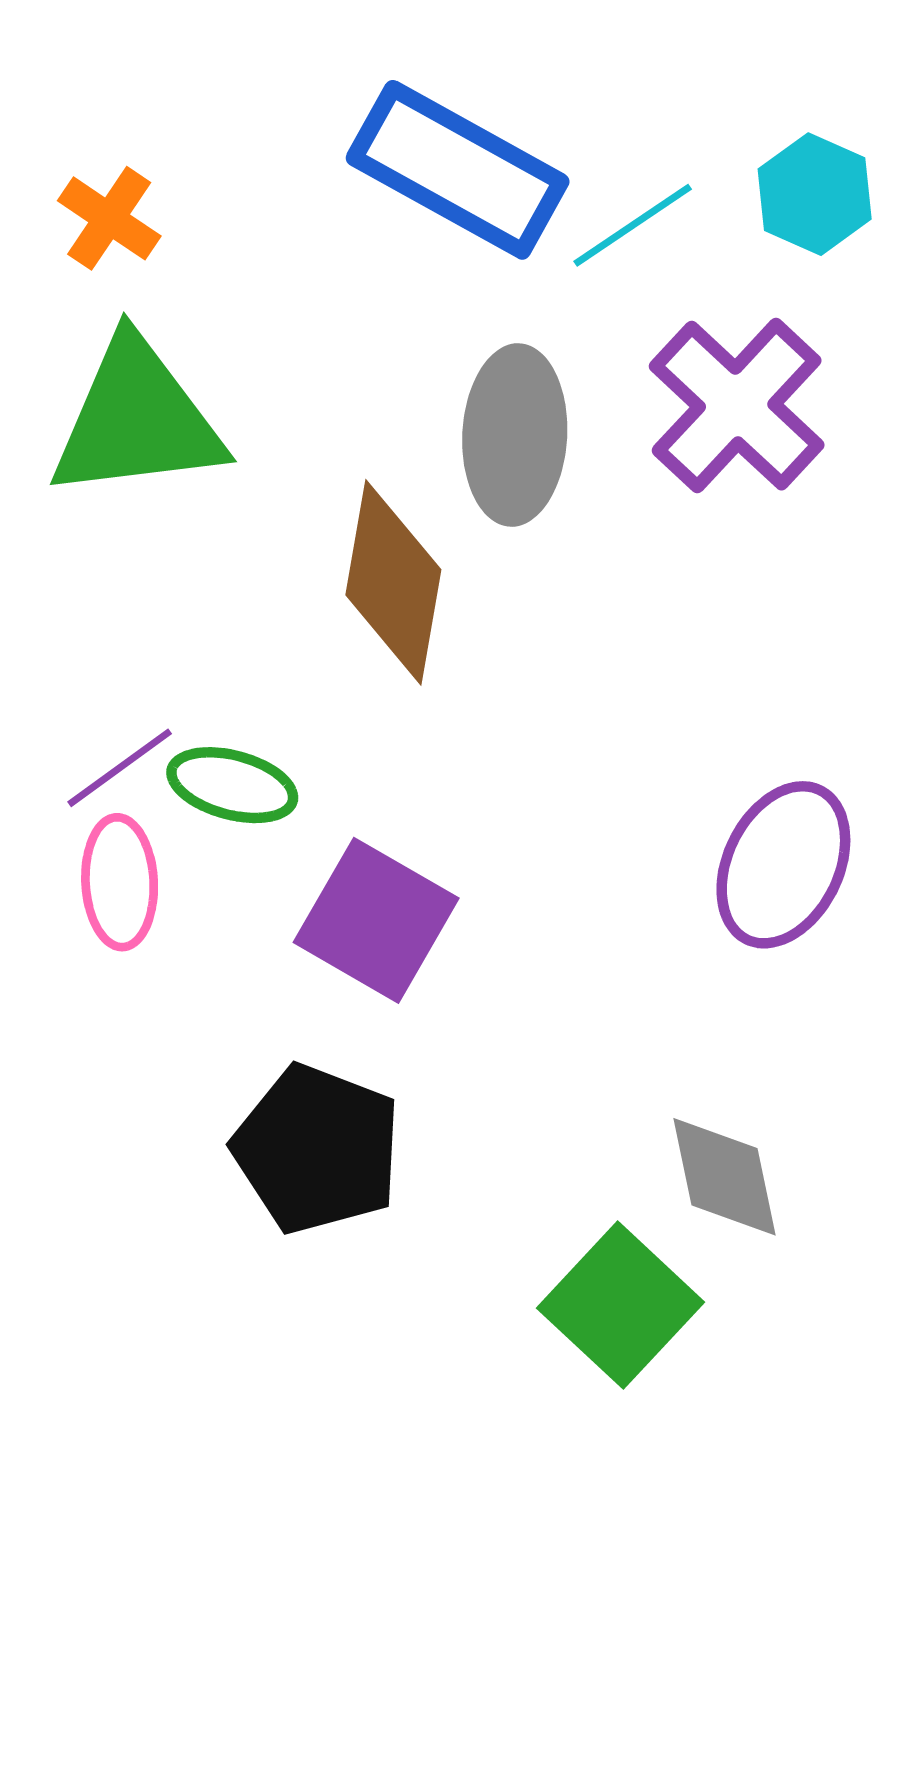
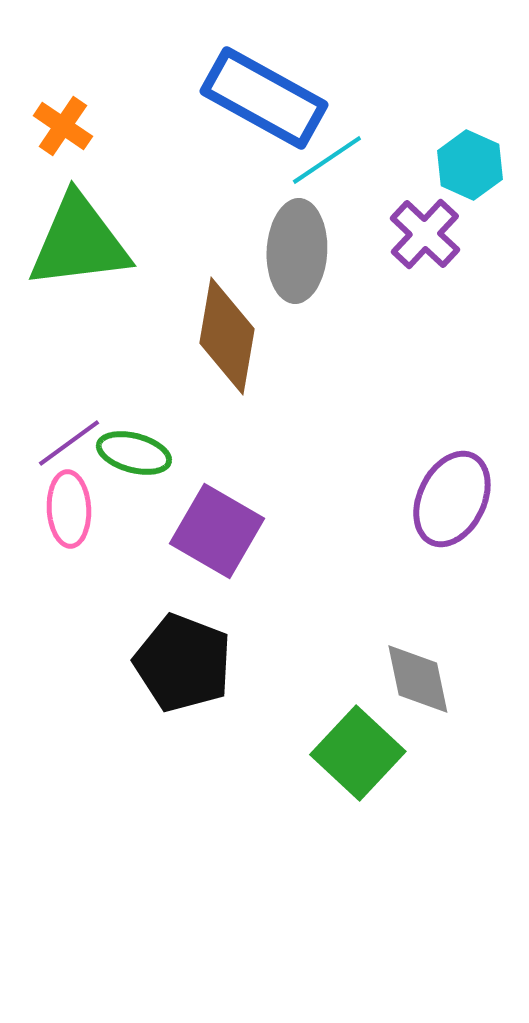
cyan hexagon: (815, 194) -> (470, 165), moved
cyan line: (633, 225) -> (327, 160), moved
purple cross: (737, 406) -> (425, 234), size x0.7

